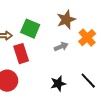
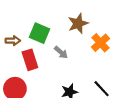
gray arrow: (61, 47) -> (61, 52), moved, turned 64

